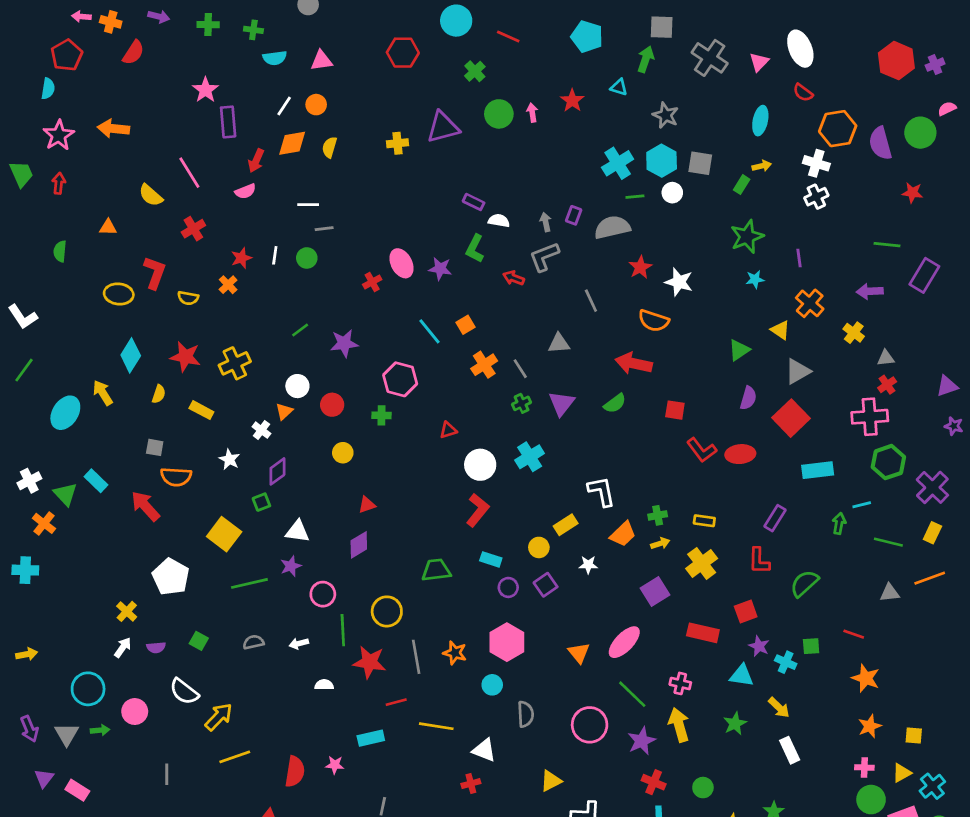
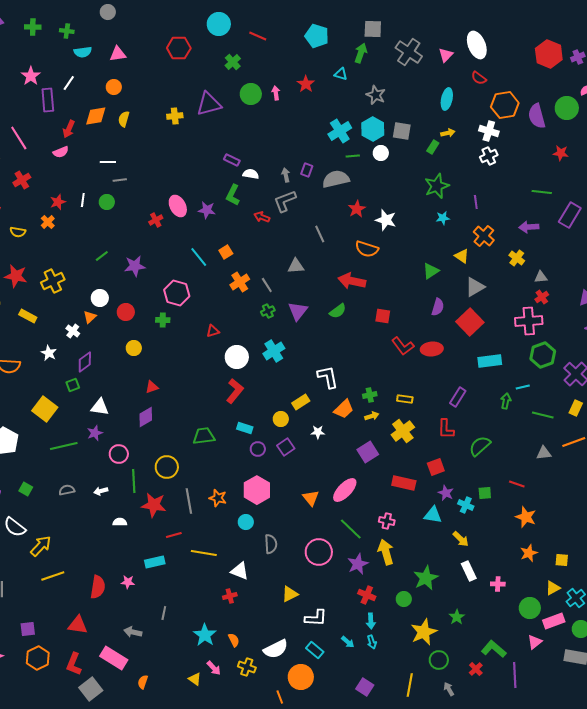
white line: (284, 106) -> (69, 83), moved
green star: (735, 724) -> (426, 578), moved, size x1.4
pink cross: (864, 768) -> (498, 584), moved

